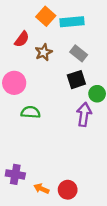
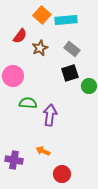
purple arrow: (84, 114) -> (50, 115), moved
orange arrow: (41, 189) -> (43, 151), moved

